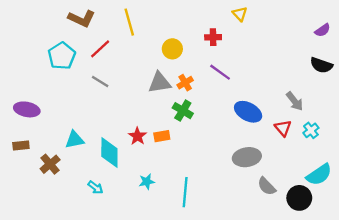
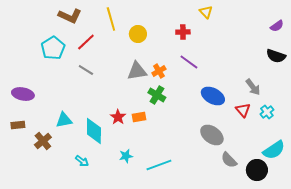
yellow circle: (172, 49) -> (138, 34), moved
gray ellipse: (247, 157) -> (212, 135), turned 45
cyan line: (185, 192) -> (159, 165), turned 65

